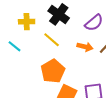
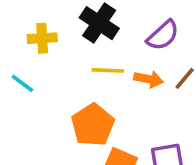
yellow line: (52, 40) -> (108, 70), moved, turned -36

